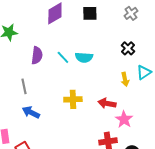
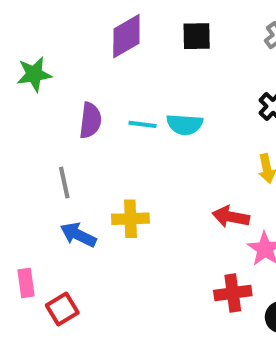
cyan line: (63, 57) -> (142, 124), turned -40
yellow cross: (73, 99) -> (130, 219), moved

